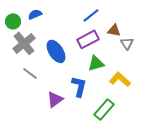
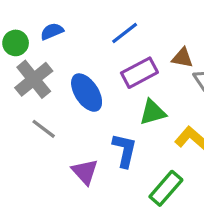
blue line: (91, 15) -> (125, 33), moved
purple triangle: (55, 99) -> (85, 172), turned -36

